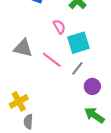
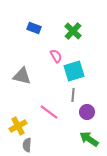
pink line: (52, 60) -> (49, 112), moved
gray line: (77, 68) -> (73, 95), turned -32

